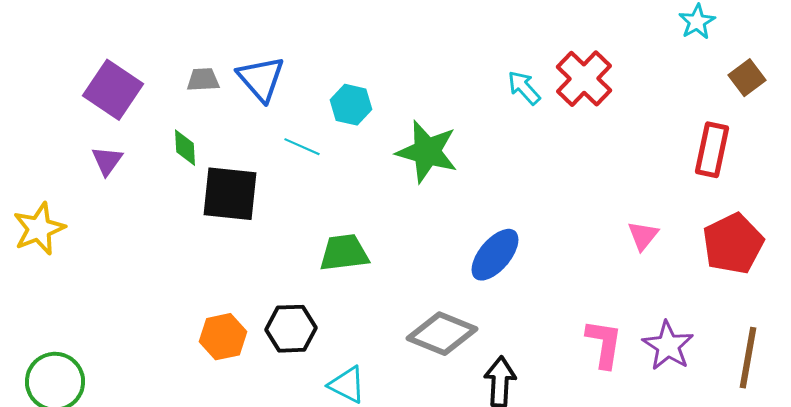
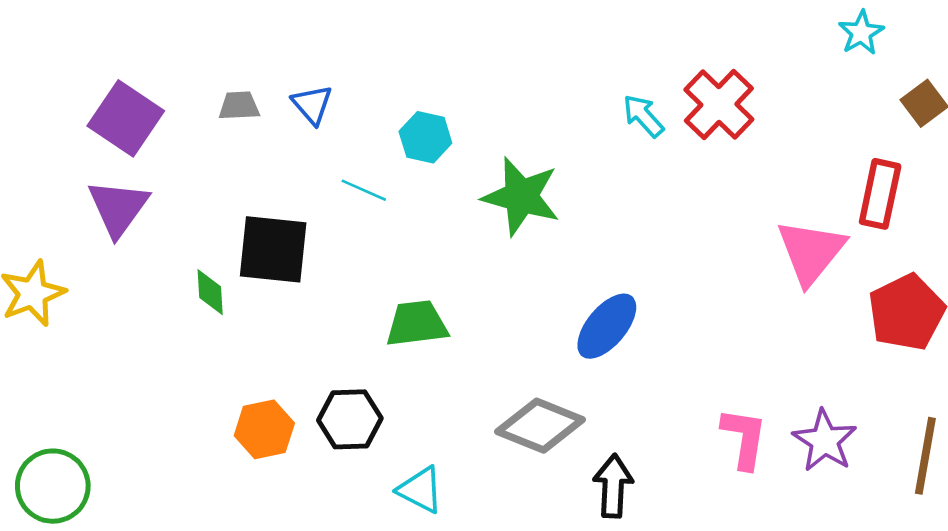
blue triangle: (261, 79) -> (312, 105), size x0.7
green diamond: (185, 148) -> (210, 292), moved
purple triangle: (107, 161) -> (118, 208), size x1.6
pink triangle: (643, 236) -> (811, 252), moved, size x1.8

